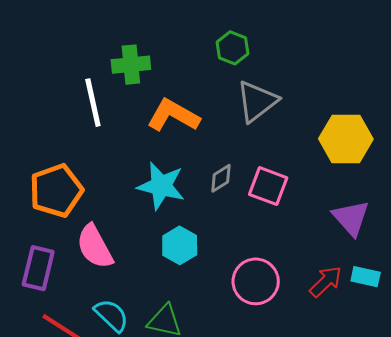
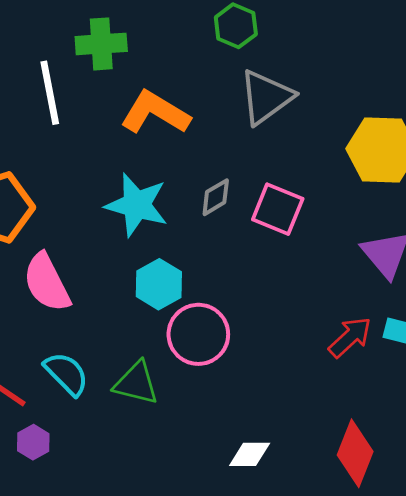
pink circle: (256, 281) -> (198, 334), moved

